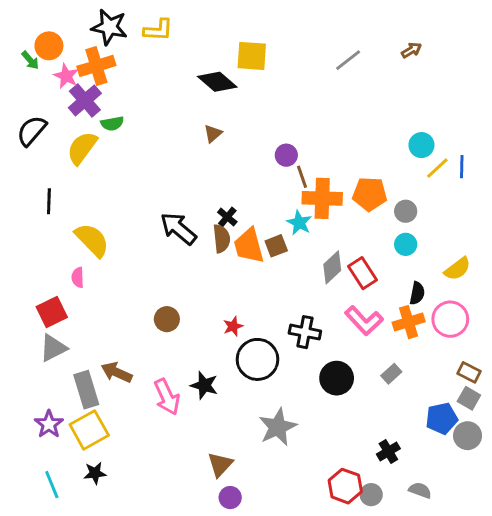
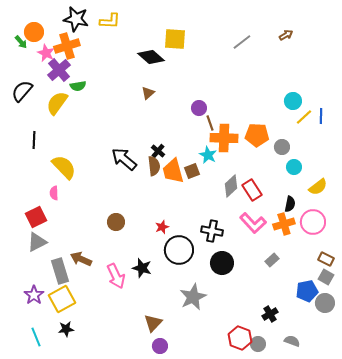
cyan circle: (406, 244) -> (294, 167), moved
black circle: (337, 378) -> (222, 263), moved

